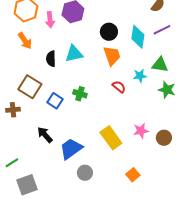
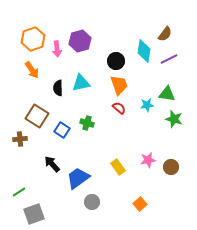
cyan diamond: (138, 37) -> (144, 51), moved
red semicircle: (119, 87) -> (119, 108), moved
yellow rectangle: (111, 138) -> (118, 167), size x0.7

